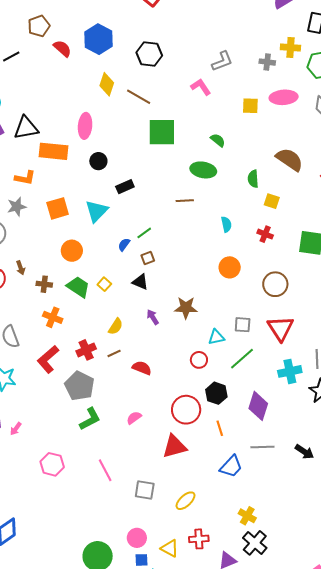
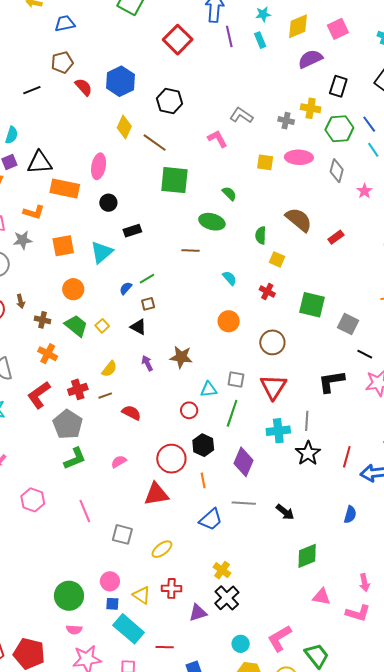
gray L-shape: (222, 61) -> (241, 115), turned -130
cyan semicircle: (226, 224) -> (230, 278), turned -35
green line: (242, 359) -> (232, 413), turned -36

